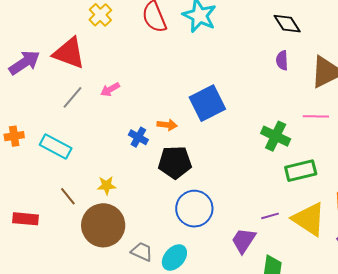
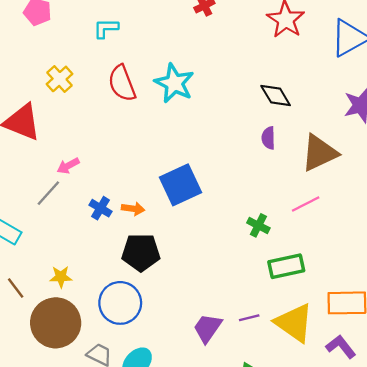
gray line: (73, 97) -> (48, 193), moved
pink line: (316, 116) -> (306, 204), turned -30
green cross: (276, 136) -> (258, 225), size x0.7
blue cross: (138, 137) -> (101, 208), moved
blue circle: (194, 209) -> (120, 303), moved
purple trapezoid: (244, 240) -> (208, 328), moved

